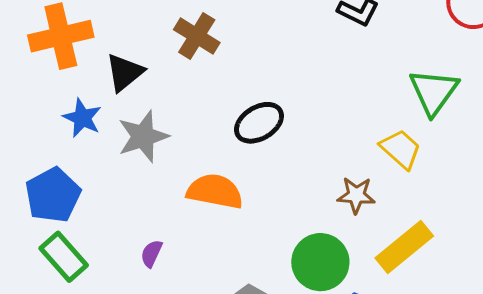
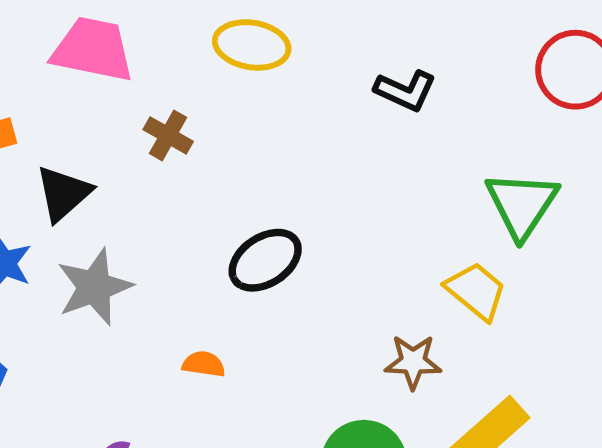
brown cross: (197, 36) -> (168, 135), size x0.7
orange semicircle: (215, 191) -> (204, 364), size x0.5

